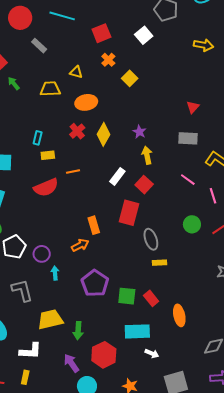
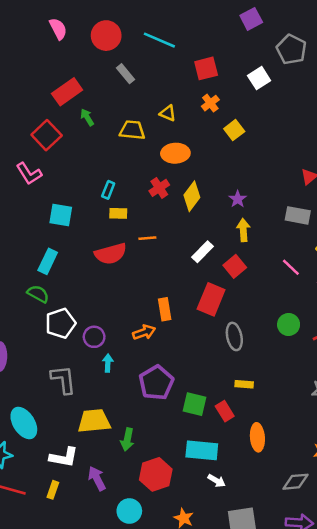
yellow rectangle: (160, 263) -> (244, 384), moved
purple arrow: (71, 363) -> (97, 478), moved

